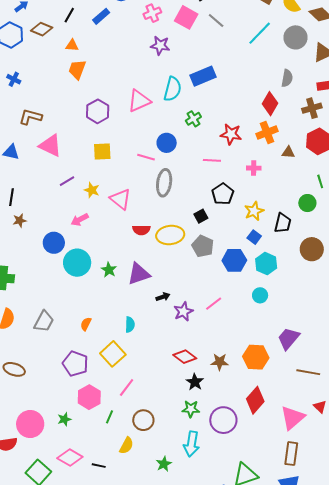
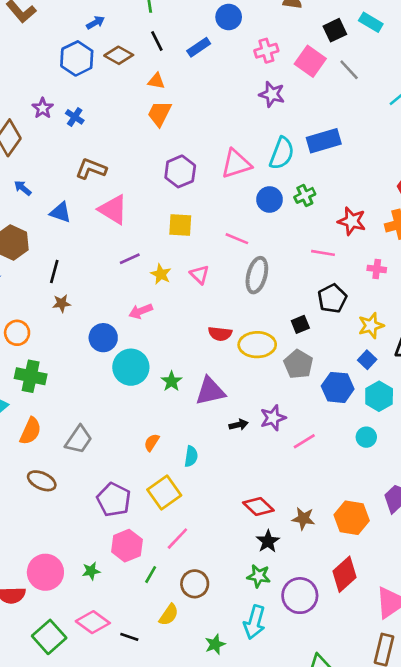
black line: (69, 15) -> (157, 41), turned -63
blue circle: (167, 143) -> (270, 199), moved
pink triangle: (120, 199) -> (200, 275), moved, size x0.7
purple star: (183, 312) -> (273, 418), moved
orange semicircle: (86, 324) -> (152, 442), moved
brown ellipse: (14, 369) -> (42, 481), moved

